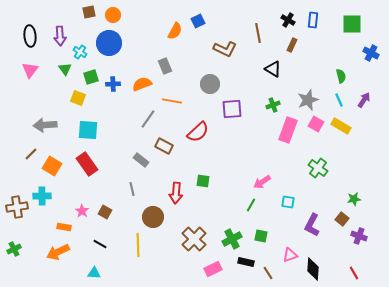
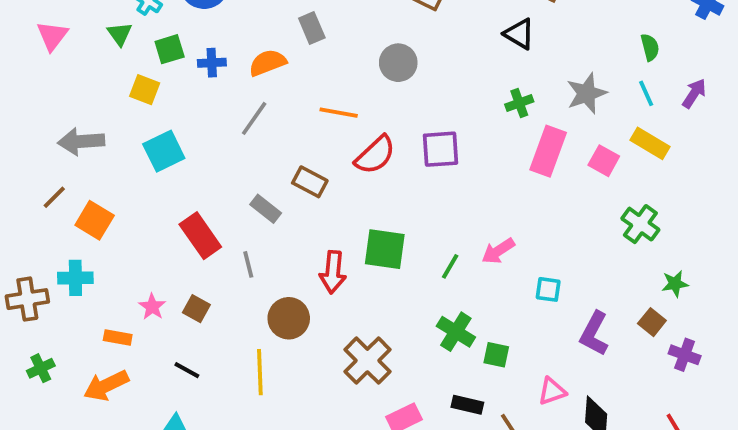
orange line: (172, 101) -> (339, 113), moved
purple square: (232, 109) -> (441, 149), moved
gray line: (148, 119) -> (254, 118), moved
pink square: (316, 124) -> (604, 161), moved
cyan square: (88, 130) -> (164, 151), turned -30
red rectangle: (87, 164) -> (200, 236), moved
green cross: (318, 168) -> (640, 224), moved
green square: (203, 181) -> (385, 249), size x1.6
green line: (251, 205) -> (450, 266), moved
green cross: (232, 239) -> (456, 332), moved, turned -30
green cross: (14, 249) -> (41, 368), moved

